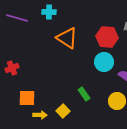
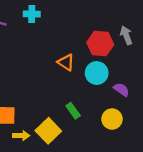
orange triangle: (67, 38) -> (66, 62), moved, size x0.7
yellow square: (63, 111) -> (48, 131), size x1.5

